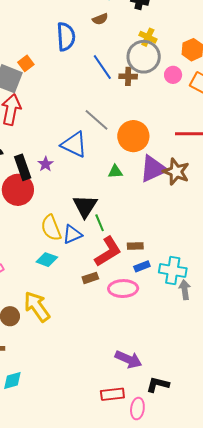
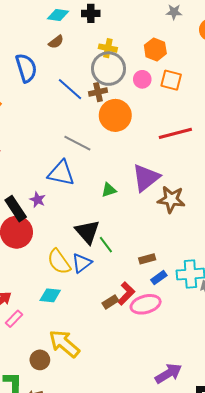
orange circle: (133, 136) -> (115, 115), moved
brown star: (176, 172) -> (171, 199), moved
red L-shape: (108, 252) -> (126, 293), moved, size x0.7
cyan diamond: (47, 260) -> (50, 295), moved
purple arrow: (128, 359) -> (168, 373), turned -40

